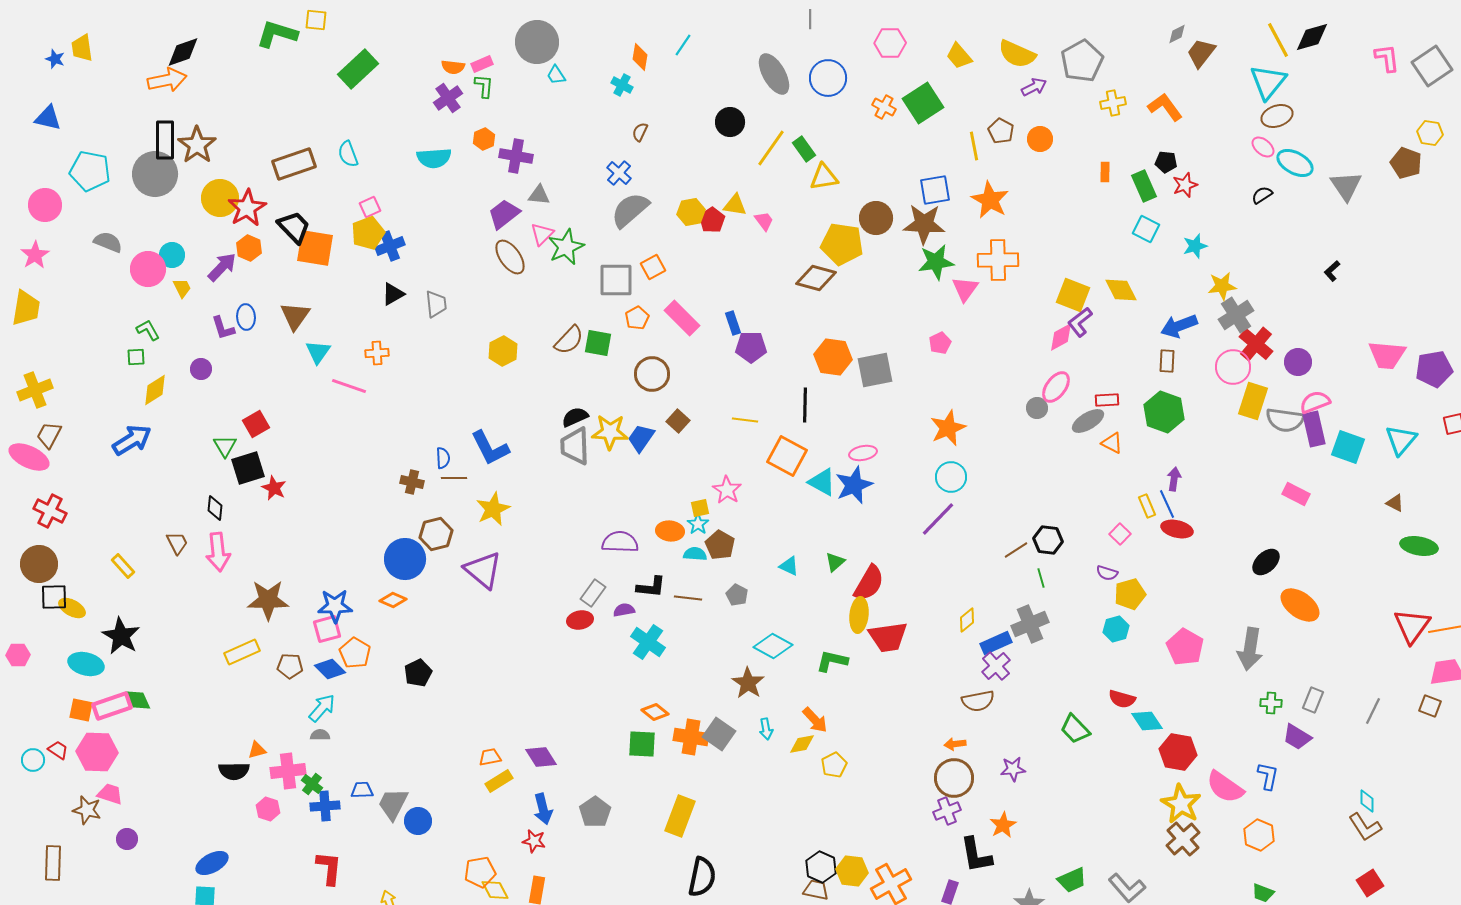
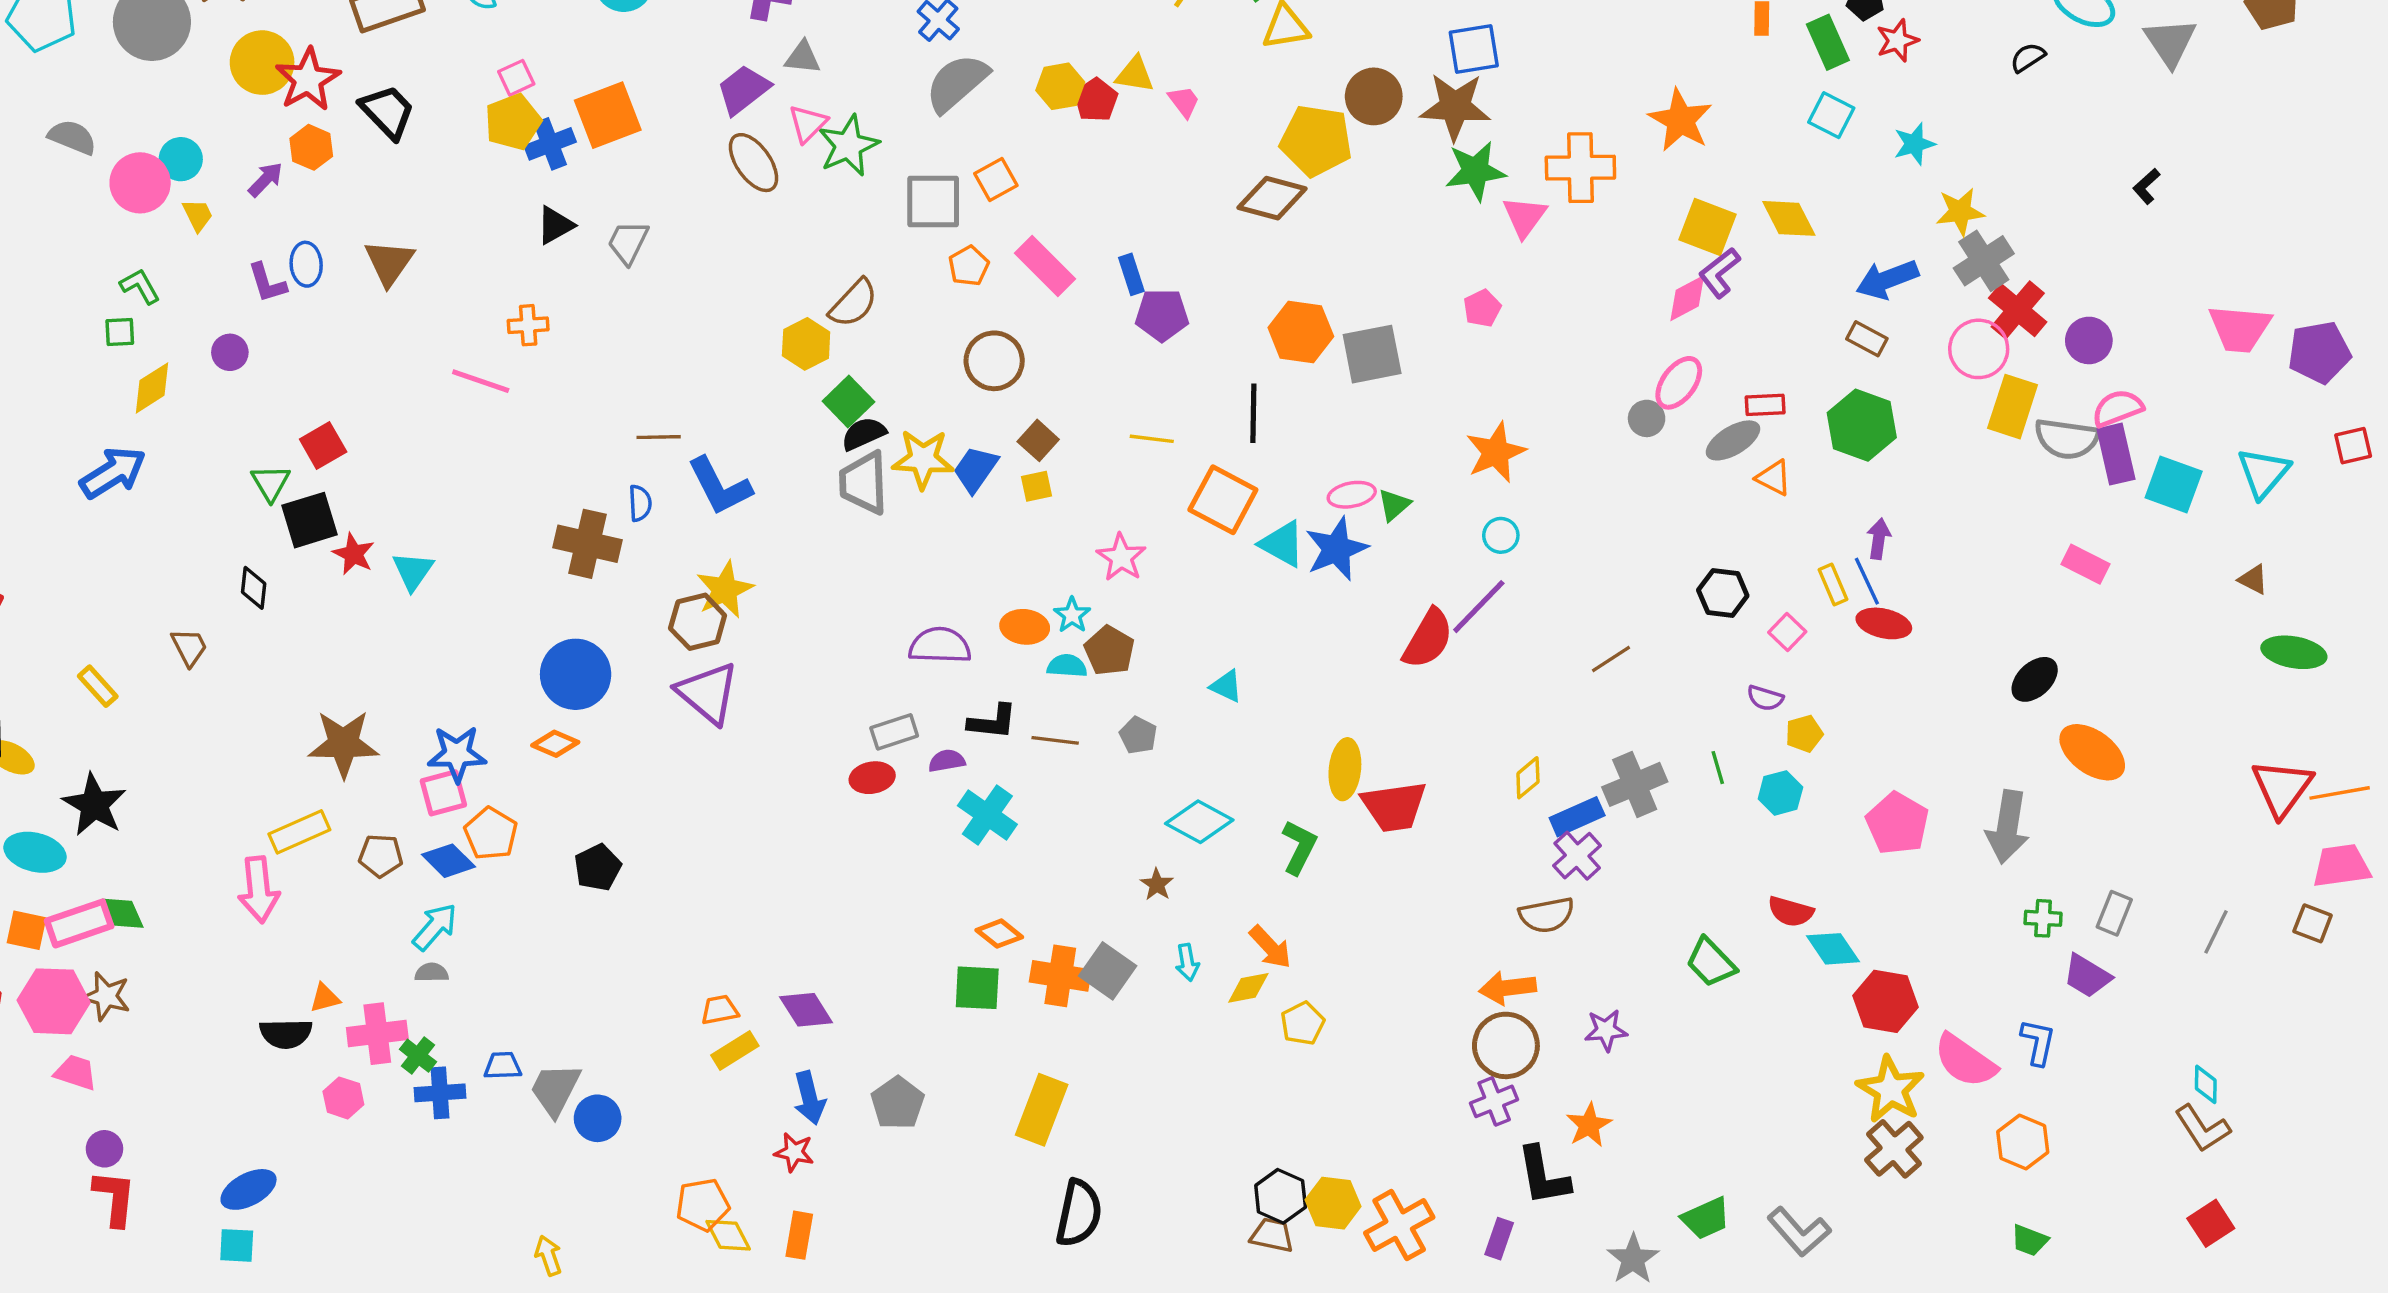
orange star: (990, 200) -> (1680, 120), moved
orange square: (315, 248) -> (608, 115), moved, turned -30
purple arrow: (222, 267) -> (265, 179), size x0.7
gray trapezoid: (436, 304) -> (628, 242), turned -148
green square: (598, 343) -> (848, 401), moved, turned 36
yellow hexagon: (503, 351) -> (806, 344), moved
cyan triangle: (318, 352) -> (413, 571), moved
brown rectangle: (1167, 361) -> (1867, 339), turned -65
cyan circle: (951, 477) -> (1501, 535), size x0.7
brown line: (454, 478) -> (659, 437), moved
brown cross: (412, 482) -> (587, 544), size x1.6
yellow square: (700, 508) -> (1037, 486), moved
brown hexagon: (436, 534) -> (698, 622), moved
black hexagon: (1048, 540) -> (1723, 593), moved
pink arrow: (218, 552) -> (259, 890), moved
green triangle: (835, 562) -> (1394, 505), moved
green line: (1041, 578) -> (1718, 768), moved
red semicircle: (869, 583) -> (1428, 639), moved
gray rectangle: (593, 593) -> (894, 732), turned 36
yellow pentagon: (1130, 594) -> (1804, 734), size x0.7
green L-shape: (832, 661) -> (1299, 847), turned 104
brown star: (748, 683) -> (1157, 884), size x0.6
orange arrow: (955, 744) -> (1508, 988), size x1.5
brown star: (87, 810) -> (106, 996), moved
red L-shape: (329, 868) -> (115, 1198), moved

